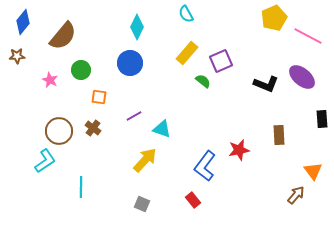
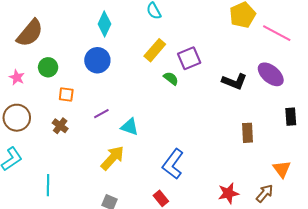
brown circle: (59, 131) -> (17, 118), moved
red star: (239, 150) -> (228, 193), moved

